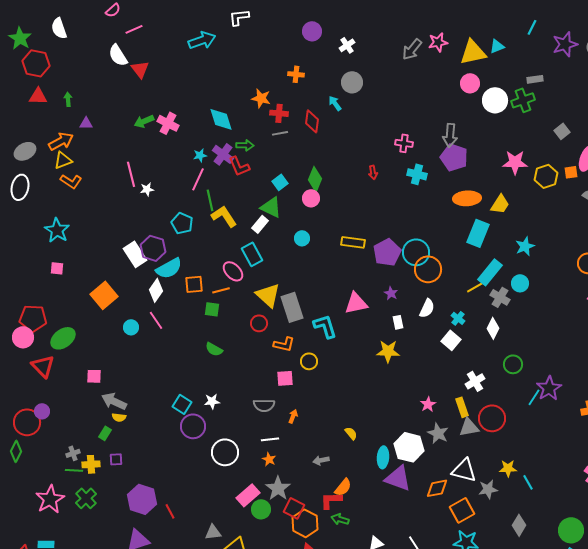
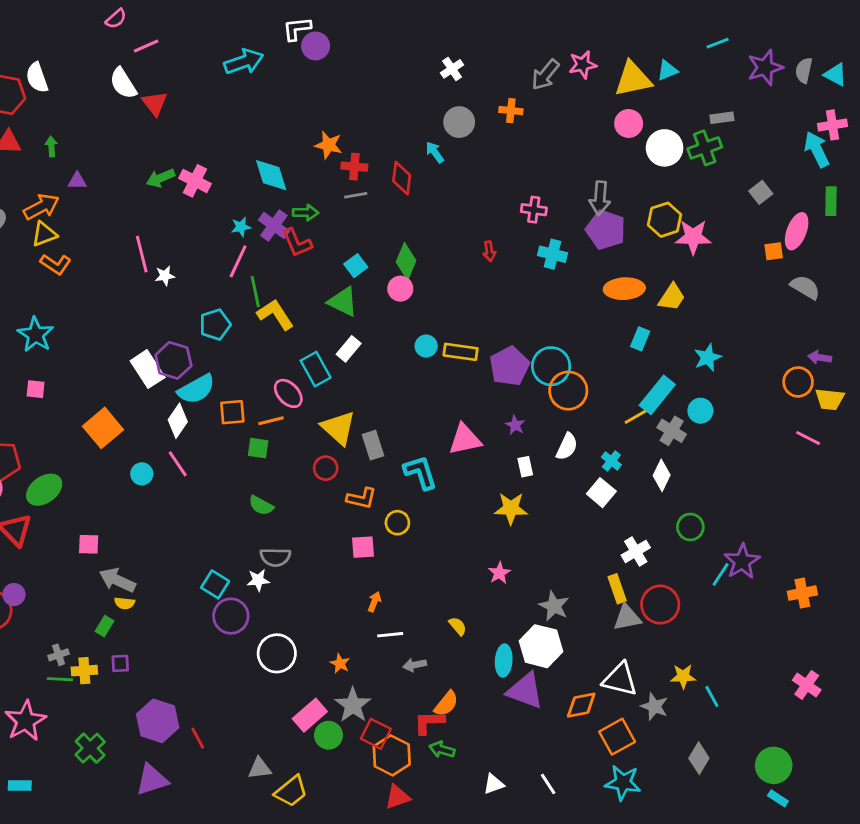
cyan line: (532, 27) -> (718, 43), turned 42
white semicircle: (59, 28) -> (37, 78), moved
purple circle: (312, 31) -> (316, 46), moved
orange cross: (296, 74) -> (511, 111), moved
yellow hexagon: (546, 176) -> (665, 220), moved
cyan pentagon: (182, 223) -> (215, 325), turned 30
white rectangle: (260, 224) -> (349, 349), moved
cyan rectangle: (478, 233) -> (640, 339), size x0.6
cyan circle: (302, 238) -> (426, 346), moved
gray rectangle: (292, 307) -> (373, 445), size x0.7
pink star: (428, 404) -> (499, 573), moved
gray semicircle: (264, 405) -> (275, 557), moved
gray star: (438, 433) -> (554, 606), moved
white line: (270, 439) -> (390, 635), moved
gray star: (488, 489) -> (654, 707), turned 30
green cross: (86, 498) -> (90, 748), moved

